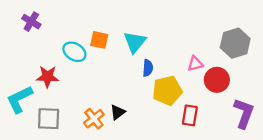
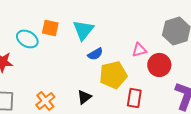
blue semicircle: (148, 68) -> (95, 54), turned 56
black triangle: (118, 112) -> (84, 97), moved

